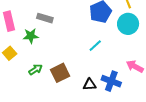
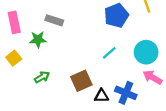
cyan circle: (128, 24) -> (146, 52), moved
brown square: (60, 73) -> (81, 81), moved

